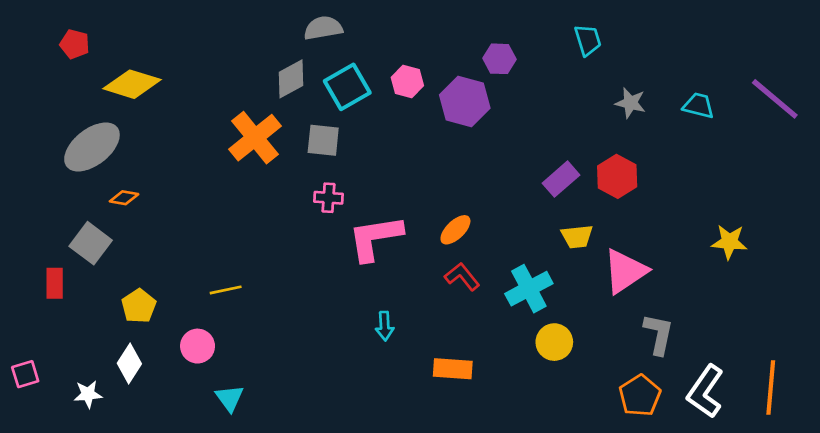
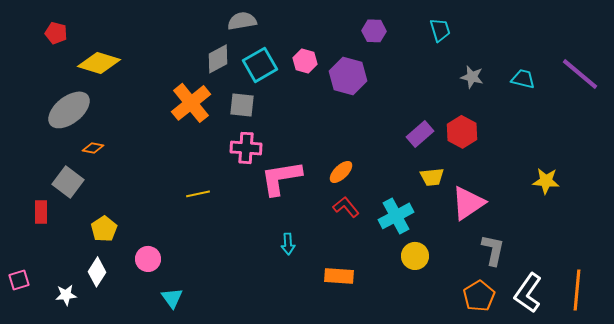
purple hexagon: (500, 59) -> (374, 31), moved
pink cross: (328, 198) -> (246, 148), size x1.4
yellow line: (226, 290) -> (198, 194), moved

